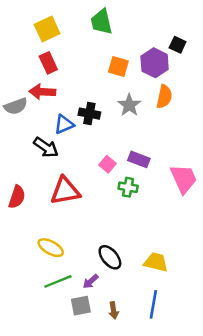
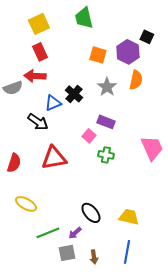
black cross: (89, 114) -> (74, 94), turned 30
purple rectangle: (139, 159) -> (106, 122), moved
yellow ellipse: (51, 248) -> (26, 204), moved

